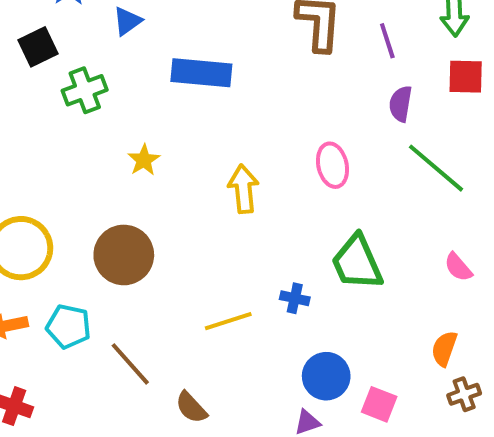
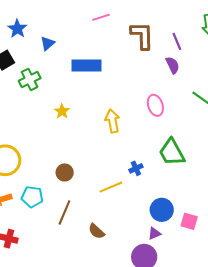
purple semicircle: (401, 104) -> (173, 65), moved, turned 150
brown circle: (124, 255) -> (65, 172), moved, size x0.6
blue cross: (295, 298) -> (136, 168), moved, turned -32
brown line: (130, 364) -> (64, 213), turned 70

